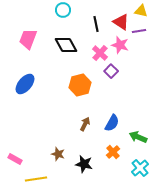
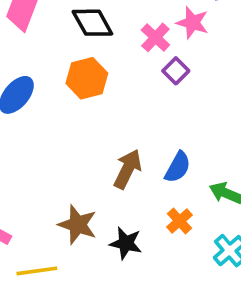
orange hexagon: (80, 85) -> (87, 78), moved
brown arrow: (85, 124) -> (128, 169), size x1.5
brown star: (58, 154) -> (78, 225), size x1.5

